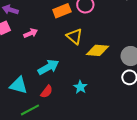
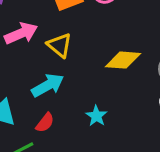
pink arrow: (31, 33) -> (21, 33), size x1.5
yellow triangle: (74, 36) -> (60, 45), moved

